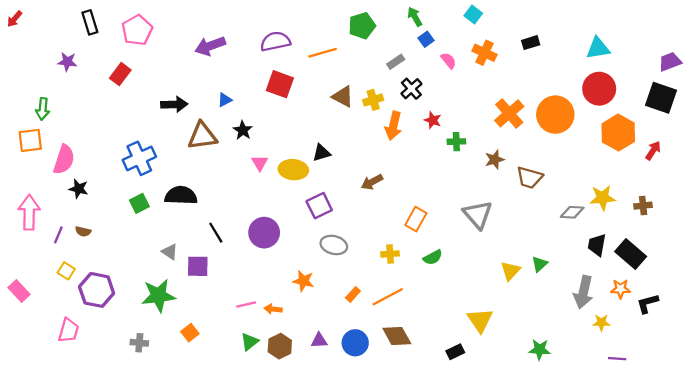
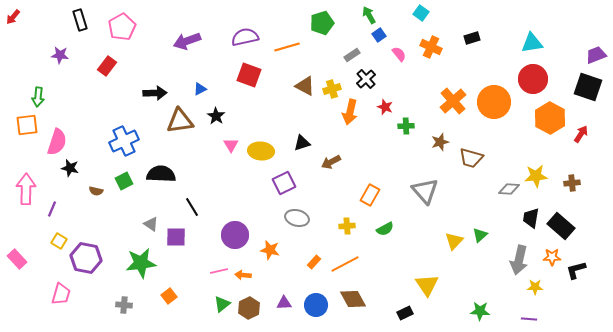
black triangle: (321, 153) -> (302, 143), moved
brown semicircle: (83, 231) -> (96, 191), moved
purple circle: (264, 233) -> (235, 235), moved
purple line: (617, 359) -> (529, 319), moved

